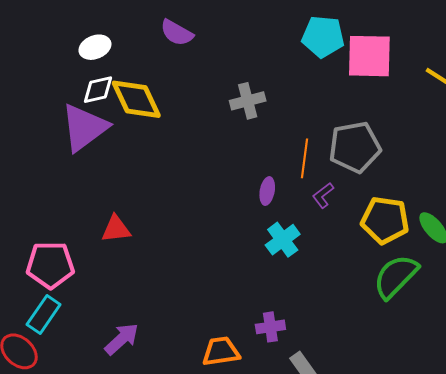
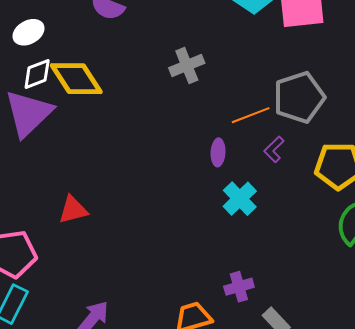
orange line: (304, 158) -> (251, 115), turned 69

